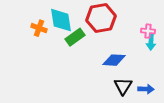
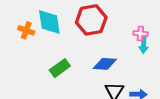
green rectangle: (75, 37) -> (60, 68), moved

